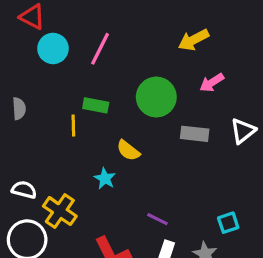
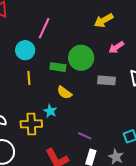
cyan circle: (53, 48) -> (25, 50), moved
green rectangle: (96, 105) -> (58, 67), moved
yellow cross: (60, 211) -> (31, 124), moved, turned -35

